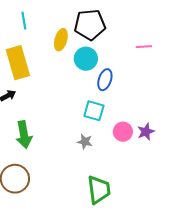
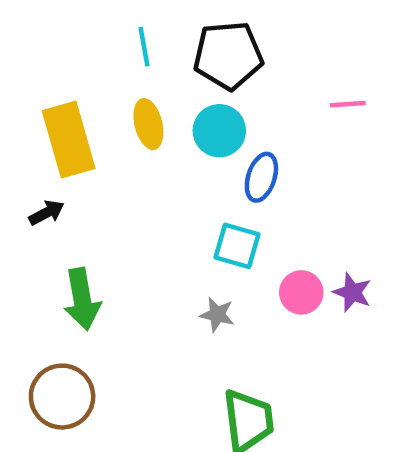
cyan line: (24, 21) -> (144, 47), moved
yellow ellipse: (61, 40) -> (148, 124), moved, turned -30
purple star: (146, 132) -> (352, 292), turned -30

